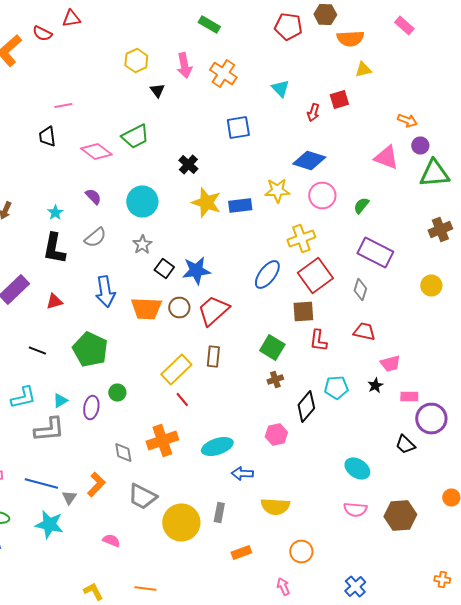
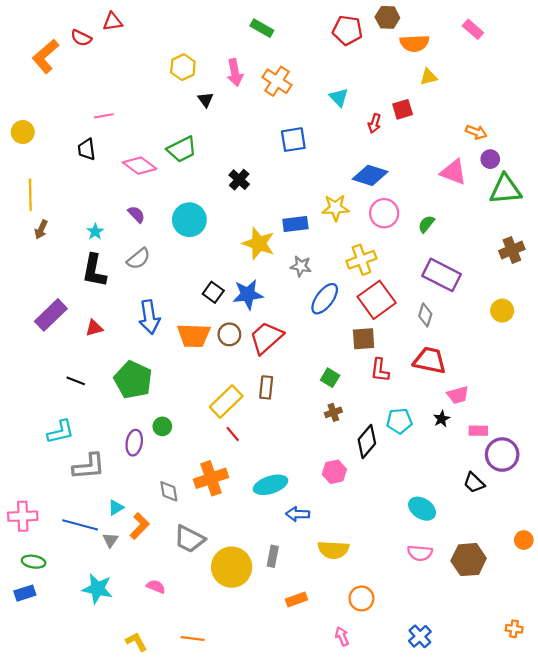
yellow star: (206, 202) -> (259, 243), moved
gray star: (142, 244) -> (301, 266), moved, turned -30
red trapezoid: (364, 332) -> (430, 360), size x1.4
green square: (272, 348) -> (330, 378), size x0.7
cyan triangle: (60, 400) -> (116, 508), moved
cyan star: (49, 524) -> (97, 589), moved

